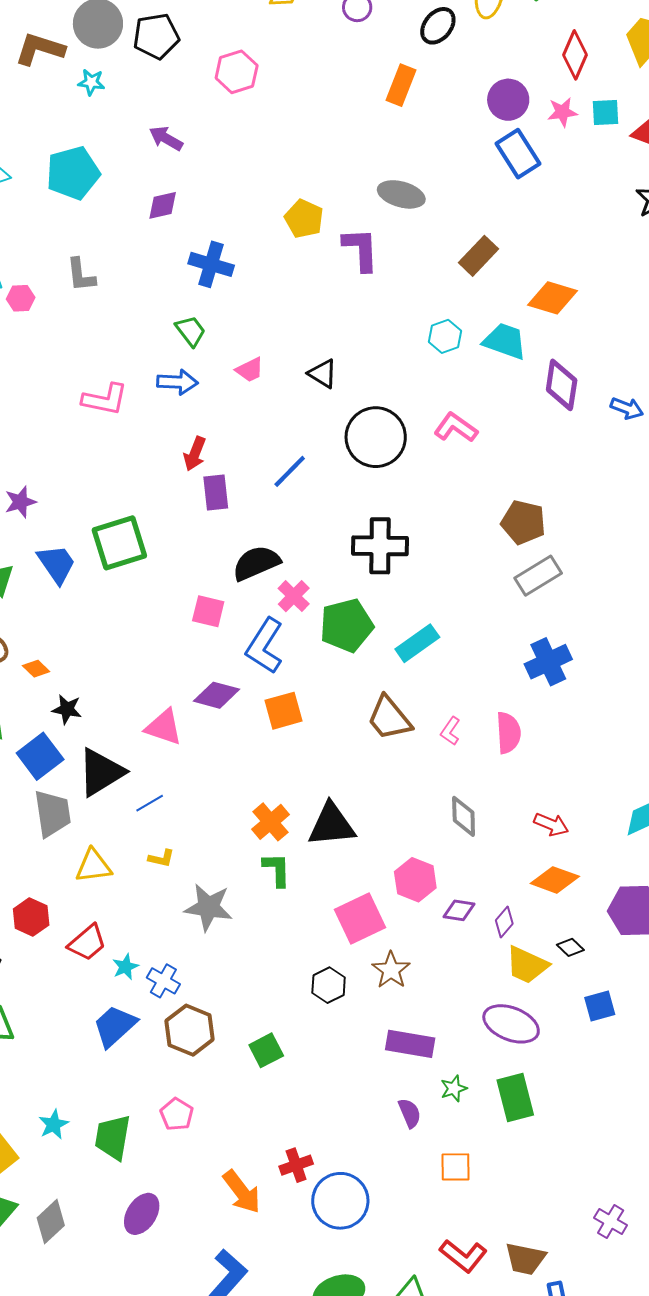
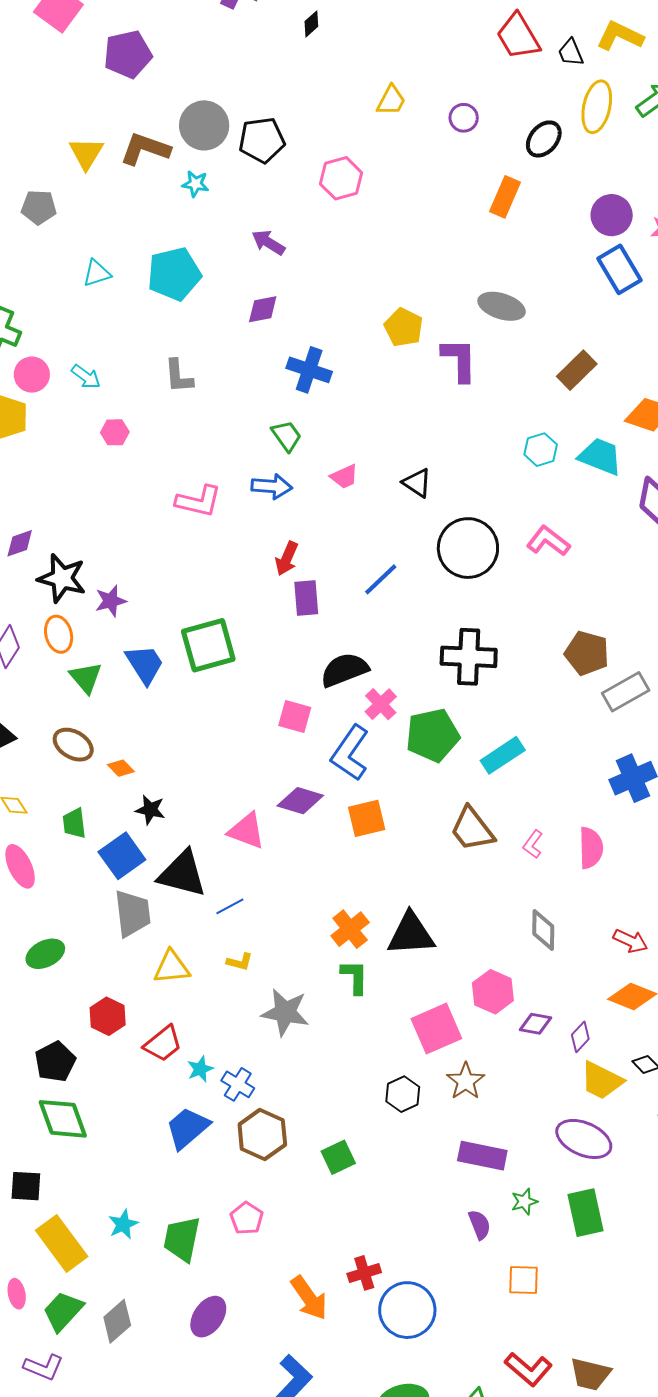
pink hexagon: (21, 298) -> (115, 432), moved
brown pentagon: (523, 522) -> (587, 653), moved
black triangle: (101, 772) -> (182, 874), turned 44

